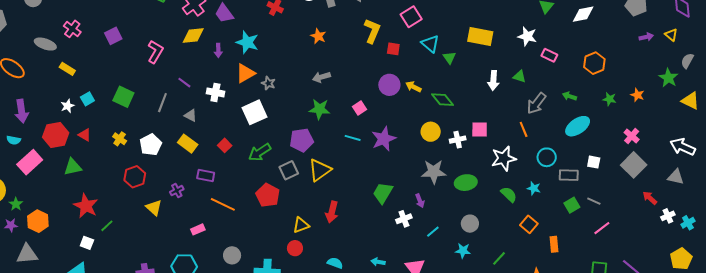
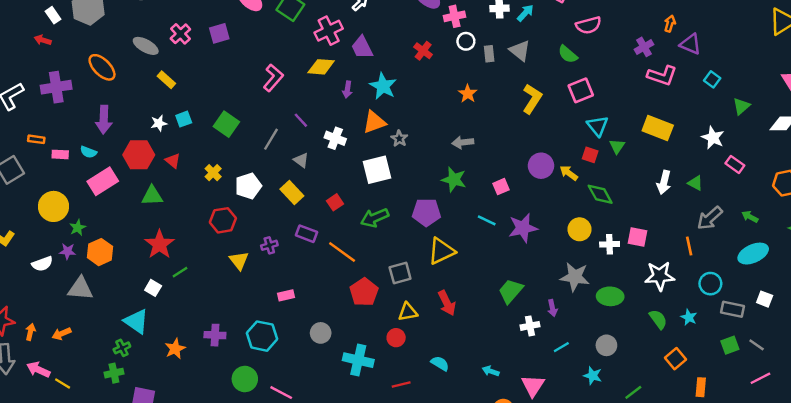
purple square: (113, 36) -> (219, 33), moved
red square: (393, 49) -> (590, 155), moved
gray square: (289, 170) -> (400, 273), moved
red pentagon: (268, 195) -> (364, 292), moved
orange line: (223, 204) -> (342, 252), moved
red arrow: (332, 212) -> (447, 303), turned -50

